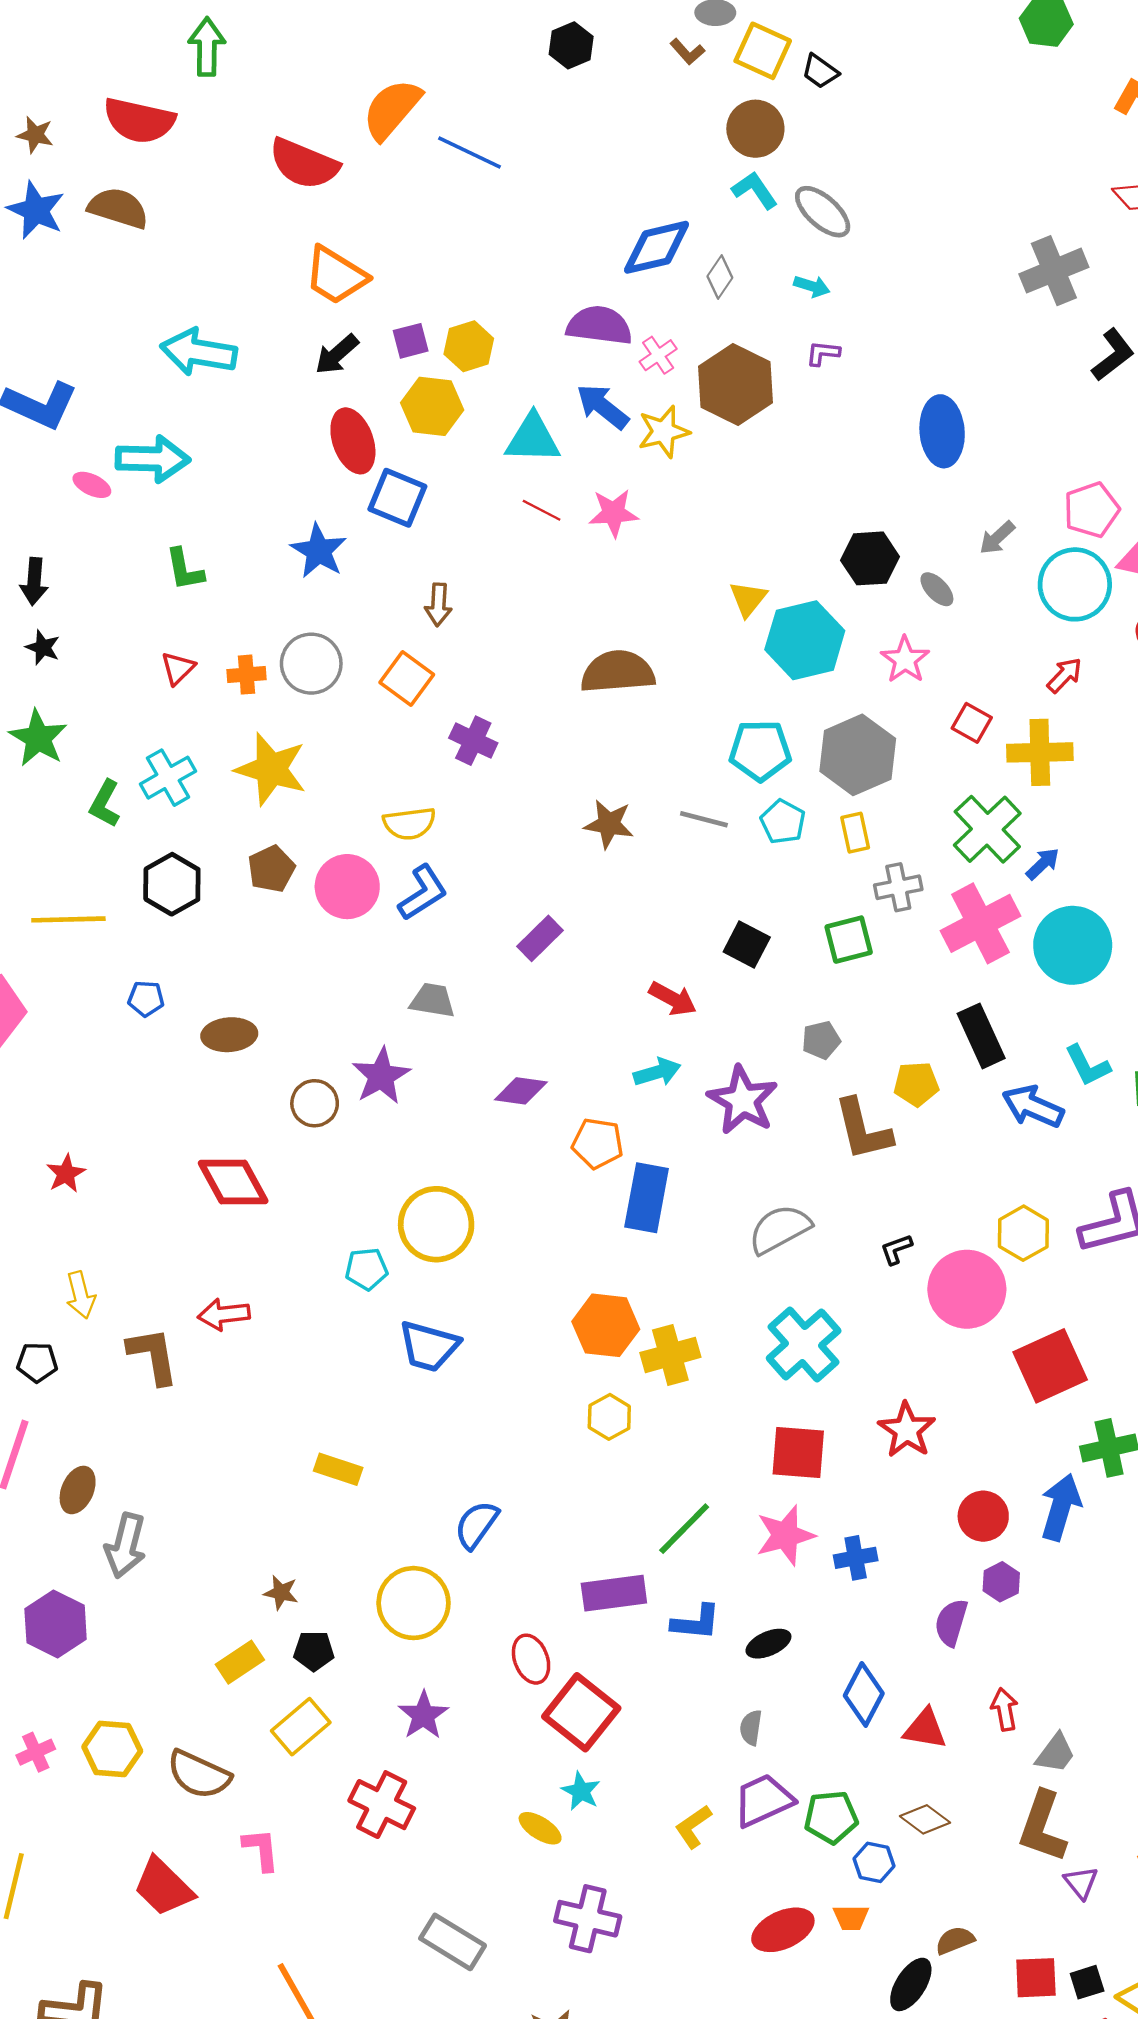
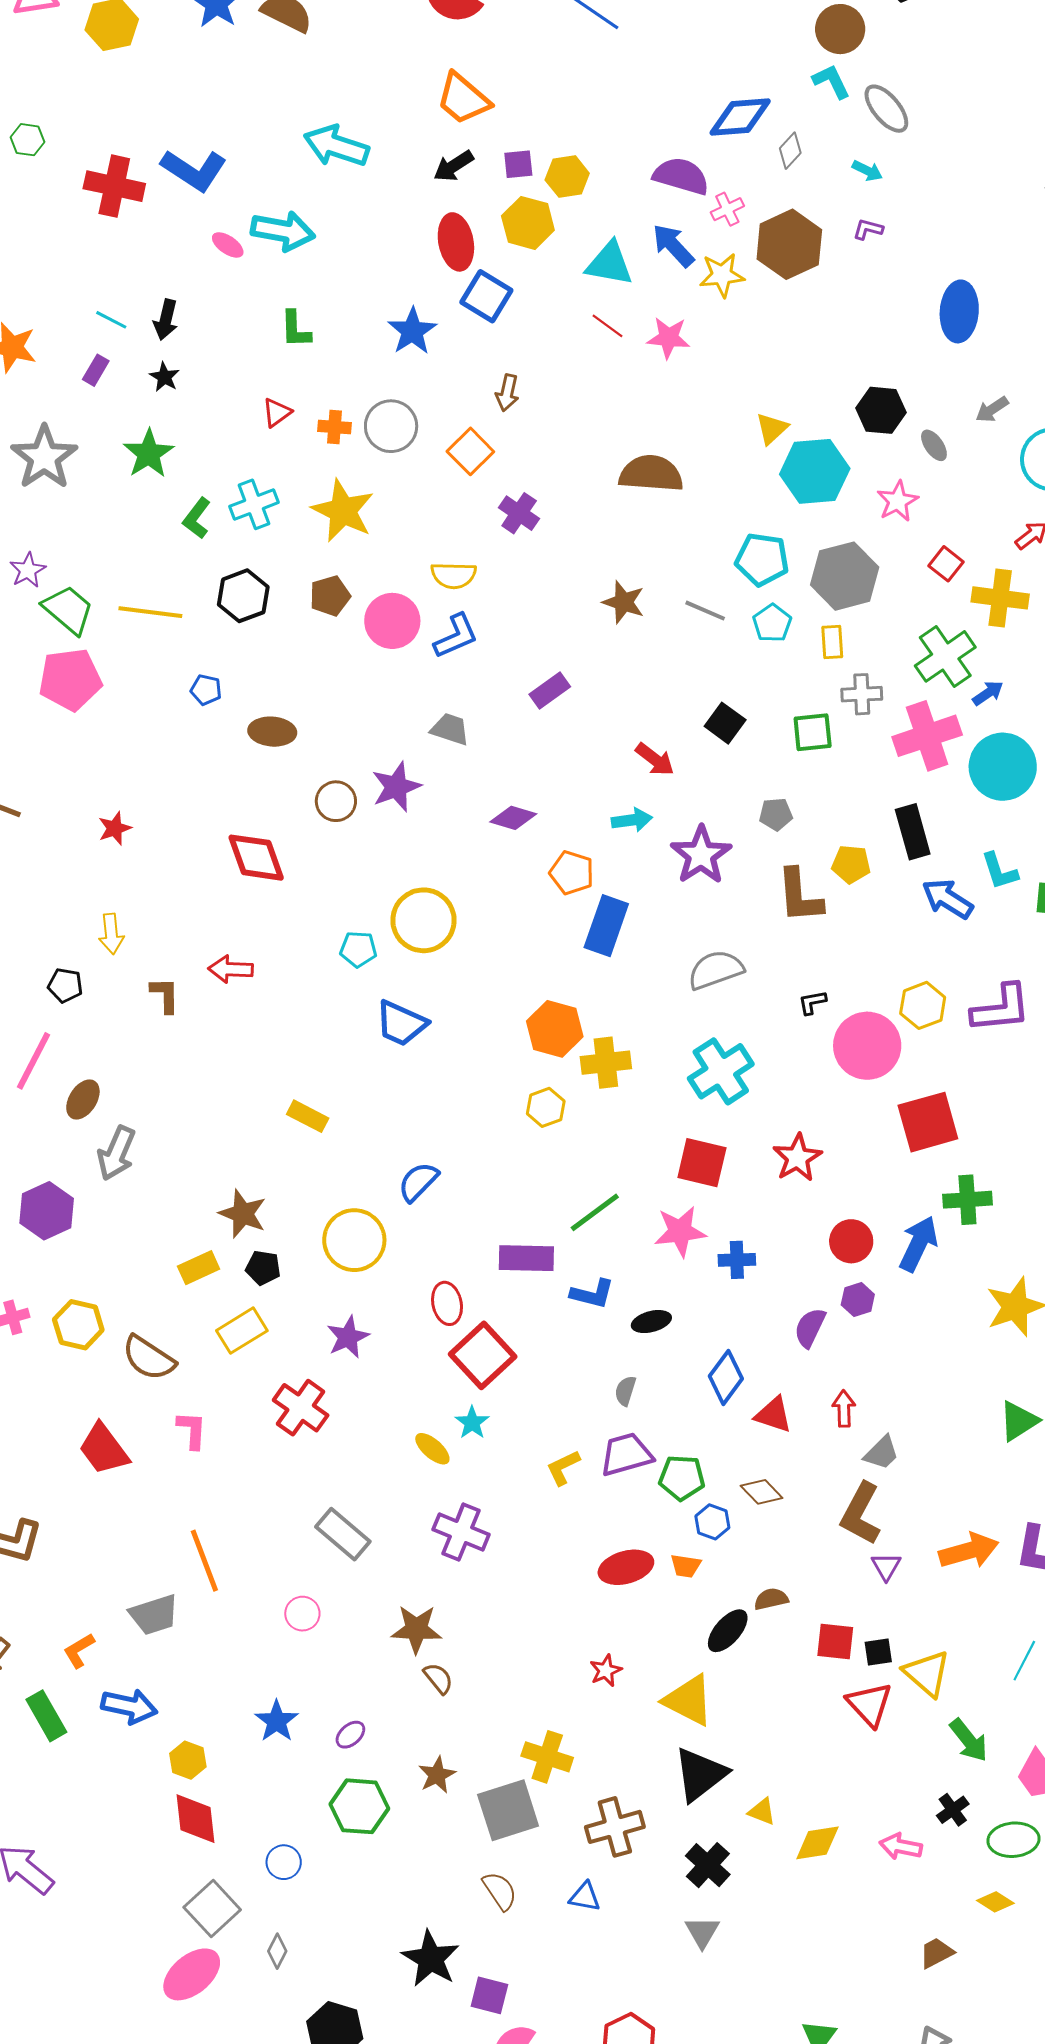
brown L-shape: (153, 1356) -> (165, 995), size x0.7
brown star: (281, 1593) -> (243, 1214), size x1.6

